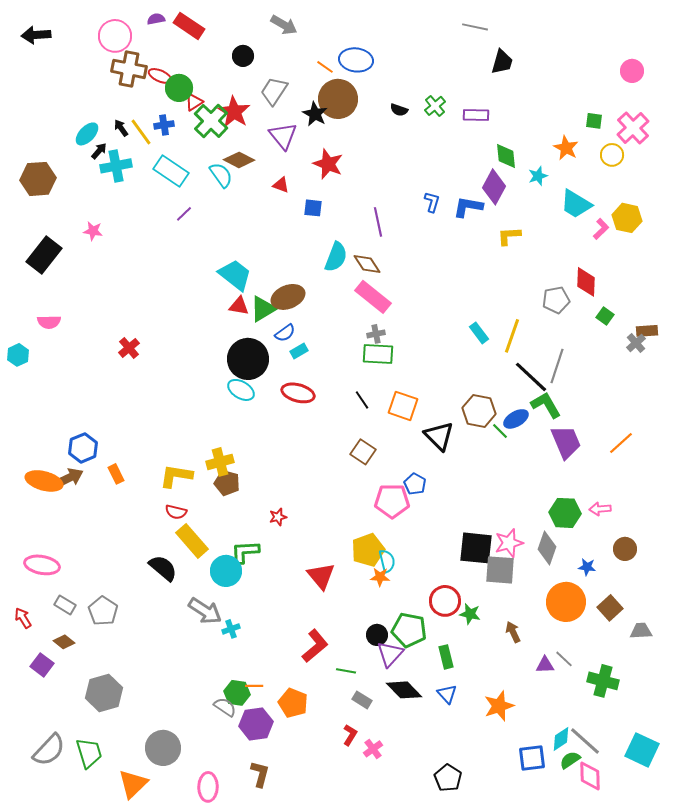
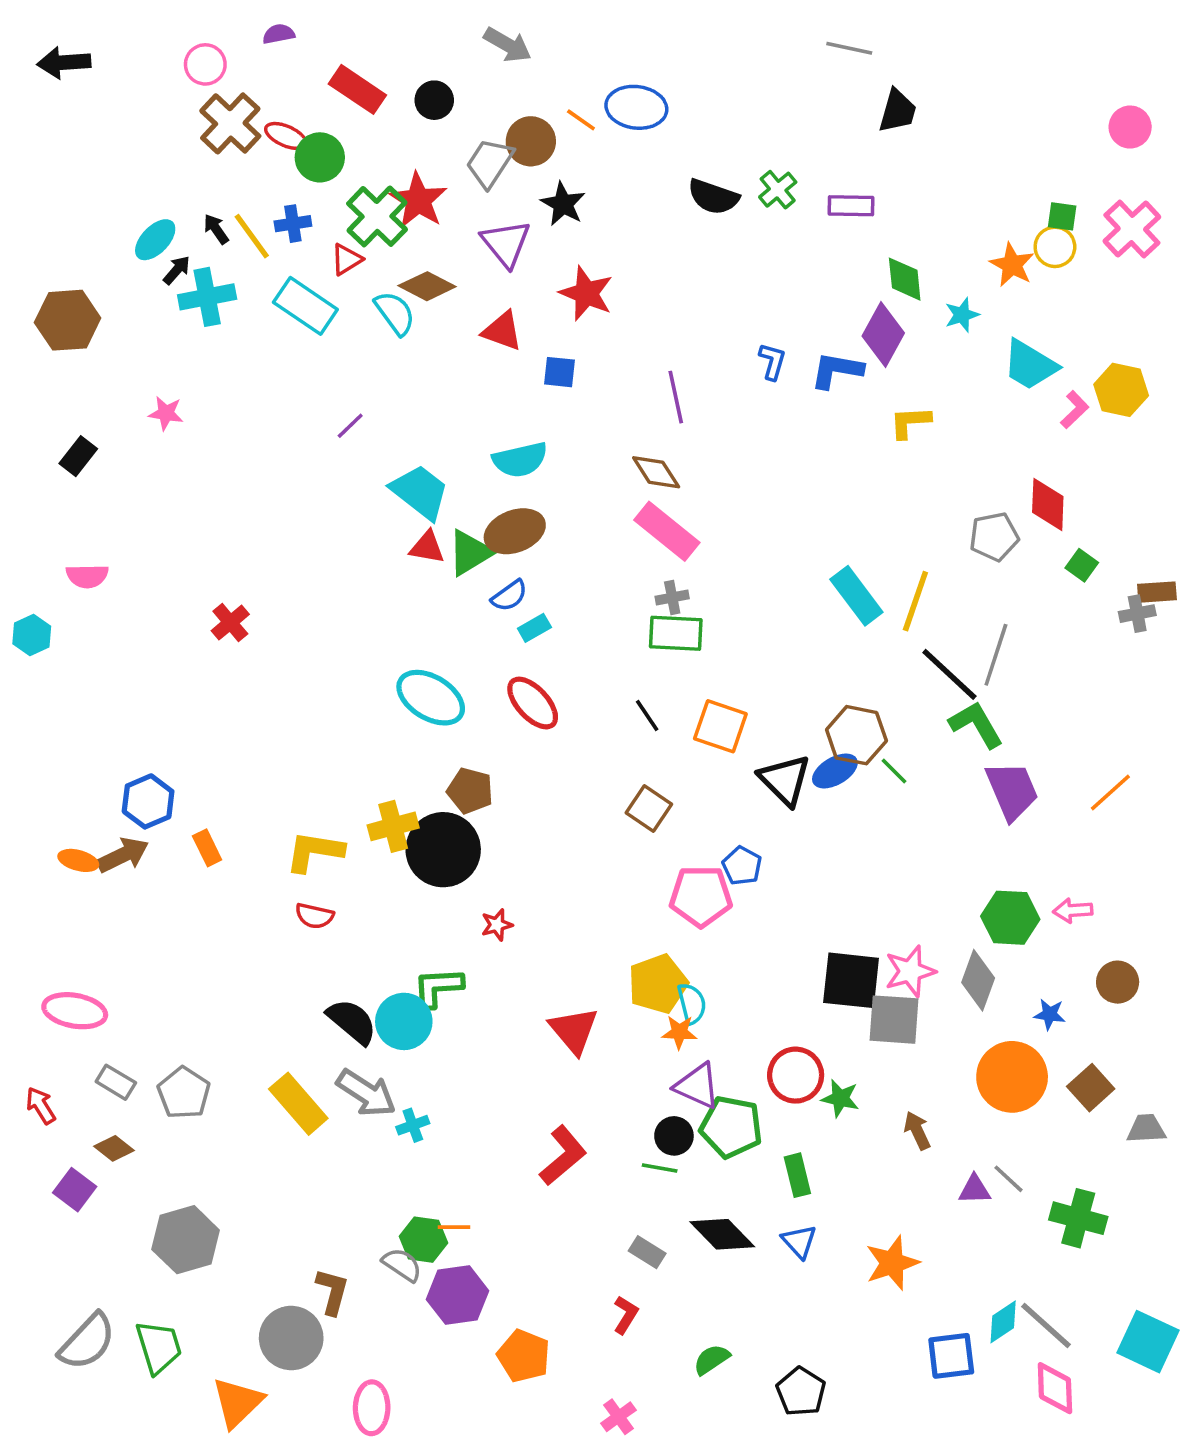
red rectangle: (189, 26) -> (357, 89), moved
pink circle: (115, 36) -> (205, 64), size x0.7
brown cross: (129, 69) -> (230, 123), turned 32
brown circle: (338, 99) -> (531, 141), moved, size x0.7
red triangle: (194, 102) -> (347, 259), moved
black semicircle: (399, 110) -> (713, 197), size x1.6
yellow circle: (612, 155) -> (1055, 247), moved
red triangle: (281, 185) -> (502, 331), size x1.4
purple line: (184, 214) -> (350, 426), moved
black rectangle: (44, 255) -> (78, 456), size x0.6
cyan semicircle: (336, 257) -> (520, 460), moved, turned 56
cyan rectangle: (479, 333) -> (856, 596), size x1.5
gray cross: (636, 343) -> (1137, 614), turned 30
black circle: (248, 359) -> (443, 850), moved
cyan ellipse: (241, 390) -> (431, 698), size x1.4
red ellipse: (298, 393) -> (533, 703), turned 32
blue ellipse: (516, 419) -> (835, 771), moved
orange ellipse: (44, 481) -> (78, 860), size x0.6
brown pentagon: (227, 483) -> (470, 791), moved
yellow rectangle: (192, 541) -> (298, 1104), moved
black semicircle: (163, 568) -> (352, 1021), moved
purple triangle: (390, 654) -> (697, 1086), moved, turned -48
green line: (346, 671) -> (660, 1168), moved
orange pentagon: (293, 703) -> (524, 1356), moved
pink cross: (373, 749) -> (618, 1417), moved
green semicircle: (570, 760) -> (712, 1359), moved
brown L-shape: (260, 774) -> (332, 1292), moved

